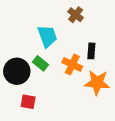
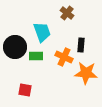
green rectangle: (41, 63) -> (36, 56), turned -40
black circle: (17, 71) -> (15, 47), moved

